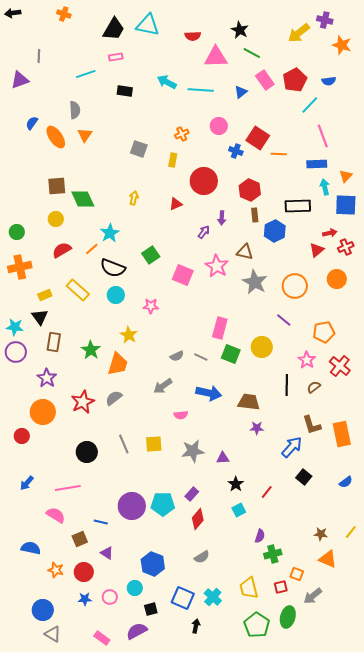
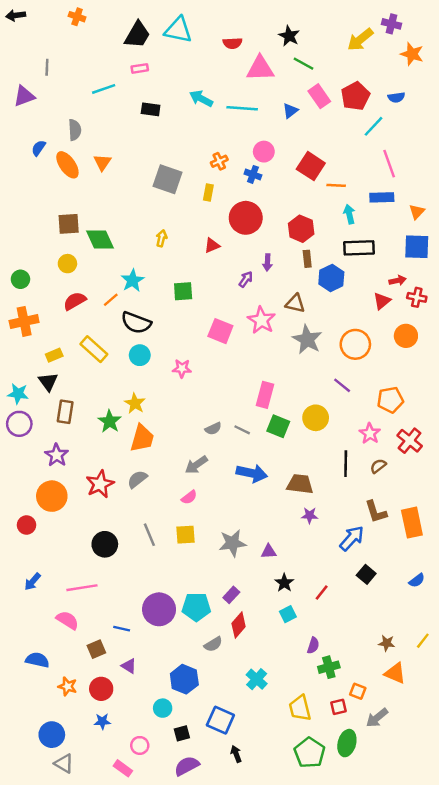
gray semicircle: (75, 110) -> (75, 130), moved
gray square: (139, 149) -> (167, 179), size x1.4
blue cross: (236, 151) -> (253, 174), moved
cyan arrow: (325, 187) -> (349, 214), moved
red cross: (346, 247) -> (417, 297), turned 35
green square: (151, 255) -> (183, 291), moved, turned 30
yellow star: (129, 335) -> (135, 403), moved
pink semicircle: (181, 415) -> (189, 497), moved, turned -32
gray semicircle: (202, 557) -> (213, 644), moved
pink circle: (110, 597) -> (140, 745), moved
cyan cross: (213, 597) -> (257, 679), moved
black arrow: (196, 626) -> (236, 754), turned -32
purple semicircle: (137, 631) -> (187, 766), moved

